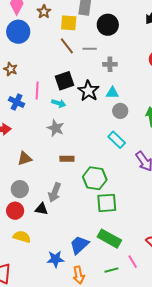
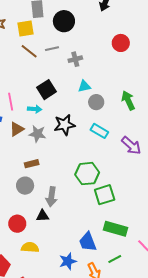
black square: (65, 81) -> (46, 90), moved
black star: (88, 91) -> (65, 125), moved, turned -30
brown triangle: (25, 158) -> (17, 129), moved
brown rectangle: (67, 159) -> (32, 164), moved
gray circle: (20, 189) -> (25, 186), moved
blue trapezoid: (79, 245) -> (88, 242), turned -55
green line: (111, 270) -> (115, 259), moved

